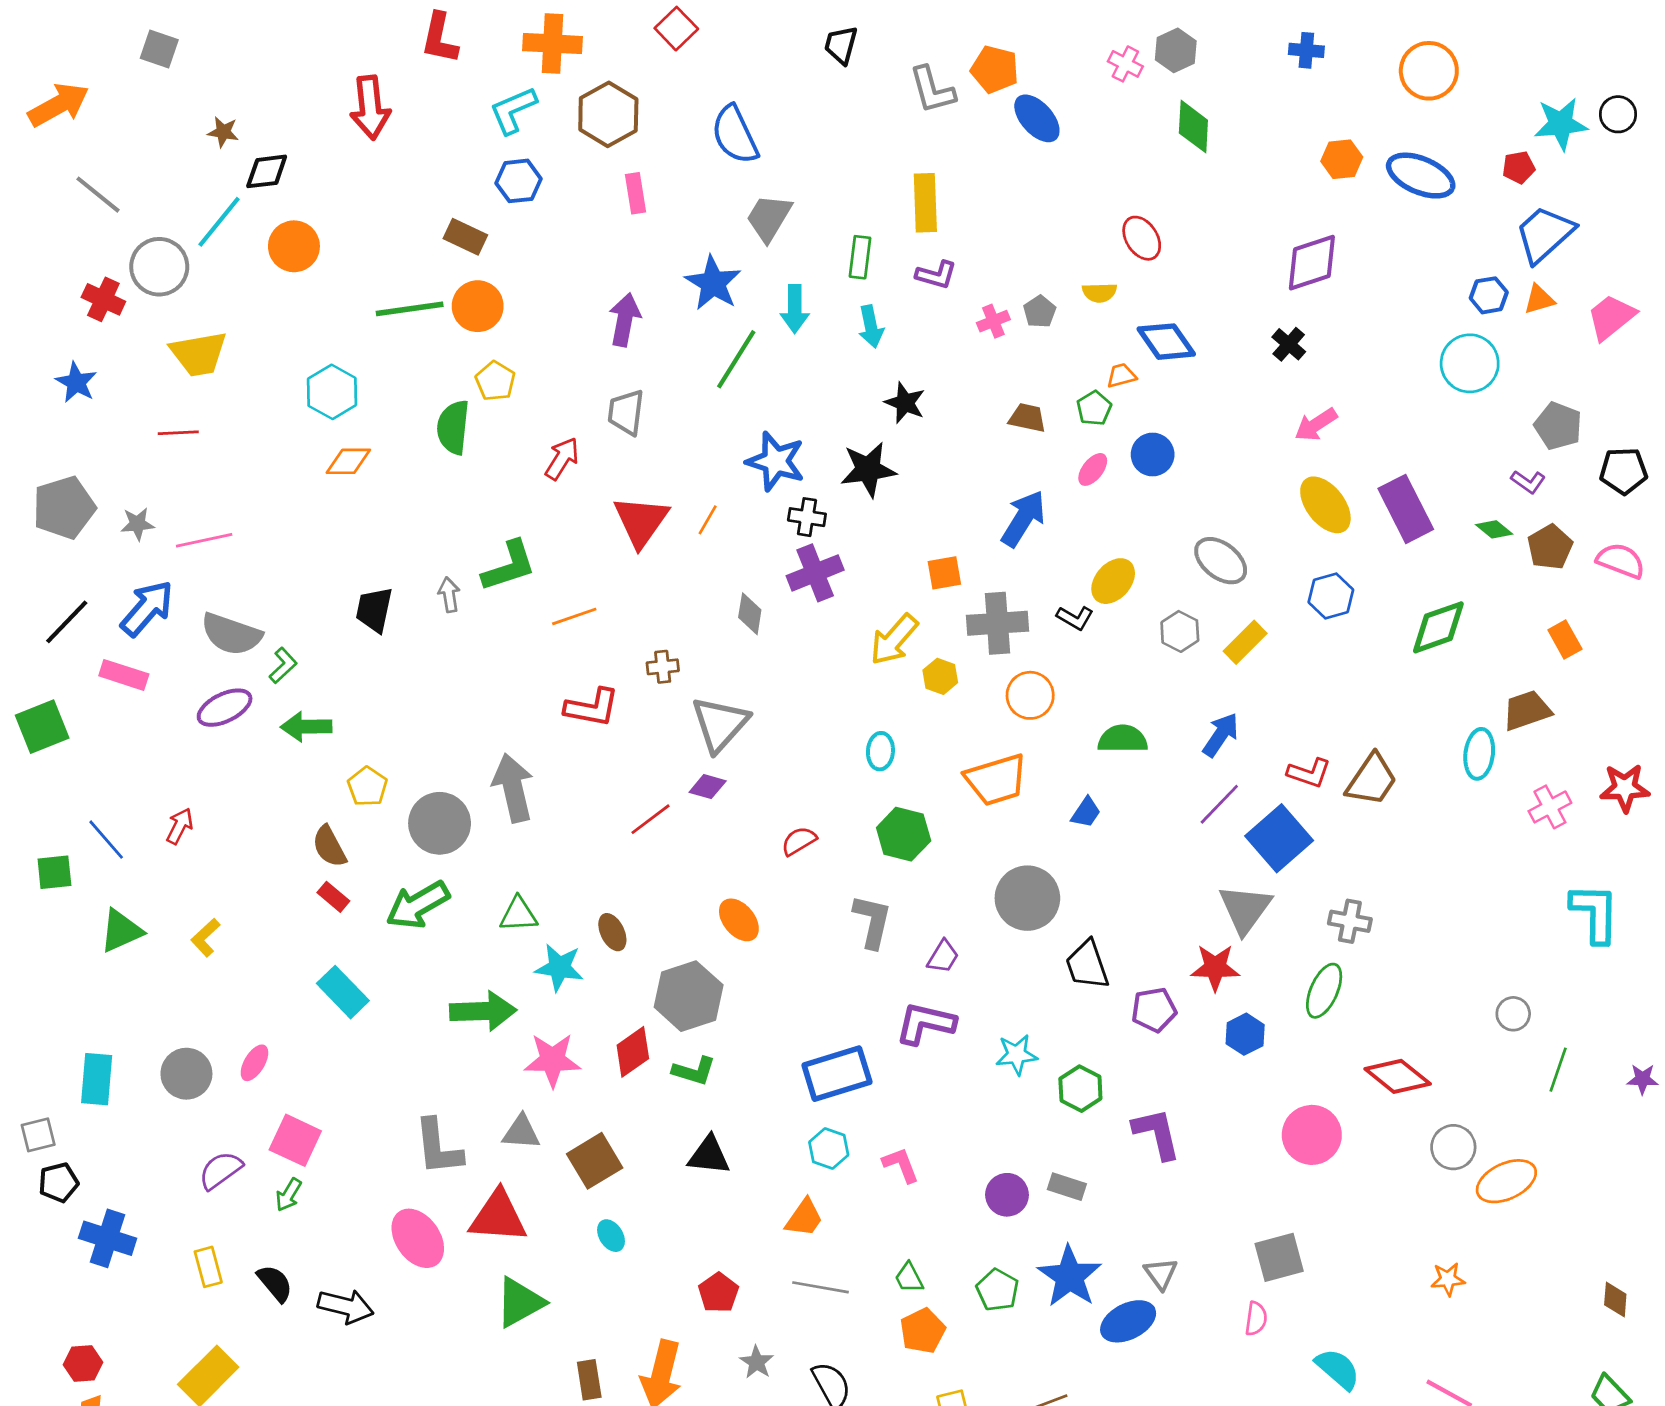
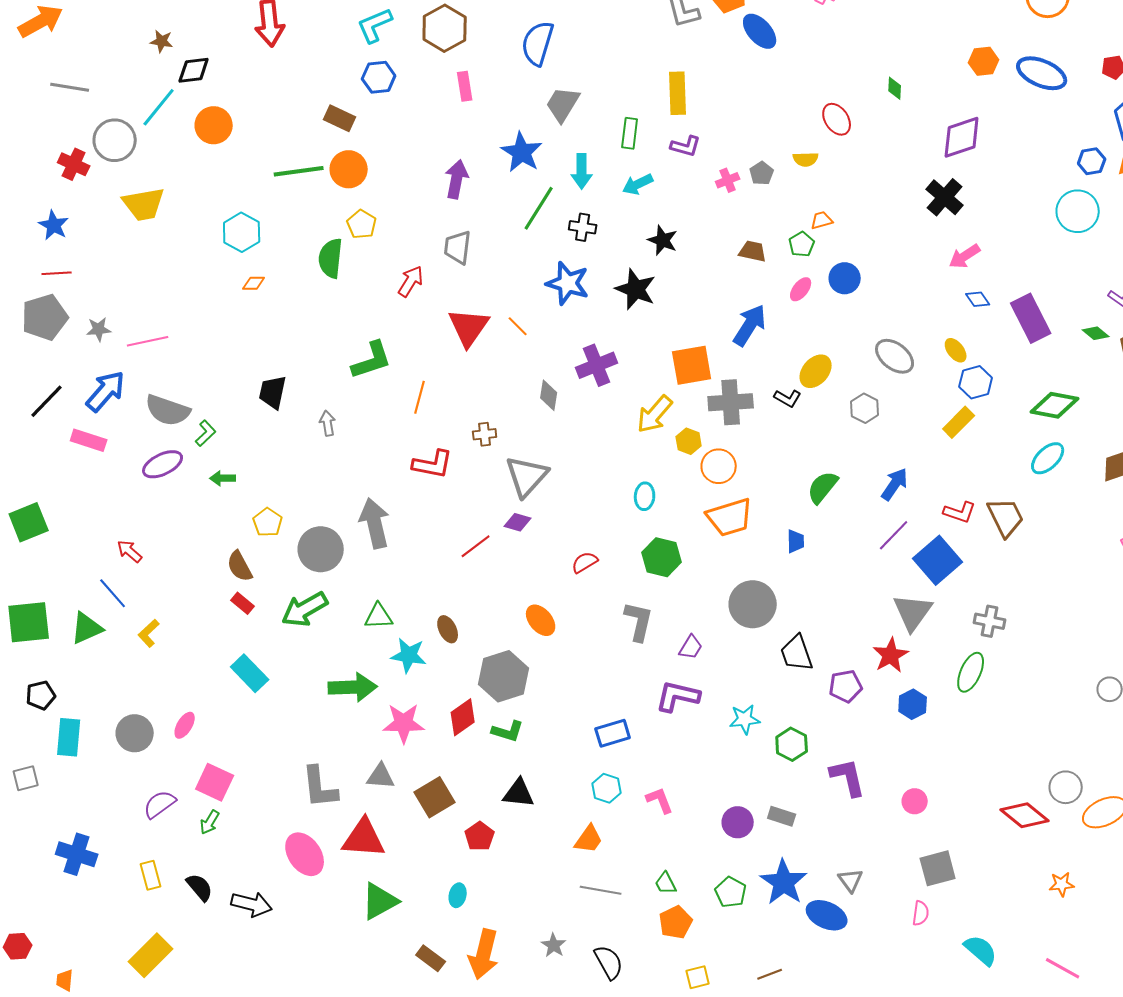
green diamond: (1193, 127) -> (895, 88), moved, size x0.6
blue semicircle: (735, 135) -> (538, 43), turned 42
gray line: (98, 195) -> (70, 87), turned -30
cyan arrow: (871, 327) -> (638, 184), turned 76
blue diamond: (1166, 342) -> (978, 299), moved, size x0.6
black cross: (1289, 344) -> (945, 197), size x1.5
red line: (178, 433) -> (57, 273), moved
orange diamond: (348, 461) -> (254, 283), size x0.7
black star: (868, 469) -> (636, 289), turned 30
yellow ellipse: (1325, 505) -> (956, 350), moved, size x0.6
black cross: (807, 517) -> (583, 227), moved
orange line: (708, 520) -> (518, 326), turned -75
orange square: (944, 573) -> (692, 365), size x1.6
gray arrow: (449, 595) -> (328, 423), moved
orange line: (574, 616) -> (420, 397), turned -56
green diamond: (1438, 627) -> (1055, 405), turned 30
yellow rectangle: (1245, 642) -> (959, 422), moved
orange circle: (1030, 695) -> (719, 466), moved
green square: (42, 727) -> (29, 522), moved
green arrow: (306, 727) -> (223, 478), size x0.7
green semicircle: (1123, 739) -> (823, 487), turned -51
cyan ellipse: (1479, 754) -> (1048, 458), moved, turned 39
brown trapezoid: (1372, 780) -> (1006, 517), turned -60
blue trapezoid: (1086, 812) -> (796, 541), turned -35
red arrow: (180, 826) -> (130, 551), turned -76
blue line: (106, 840) -> (113, 593), moved
green square: (54, 872) -> (29, 622), moved, size x1.6
red star: (1215, 968) -> (891, 655), turned -30
blue rectangle: (837, 1074) -> (613, 733), size x0.7
red diamond: (1398, 1076) -> (1025, 815), moved
pink circle: (1312, 1135) -> (915, 801), moved, size x0.6
black pentagon: (59, 1183) -> (41, 695), moved
cyan ellipse: (611, 1236) -> (458, 895), moved, turned 45
red pentagon: (719, 1293) -> (480, 836), moved
blue ellipse: (1128, 1321) -> (827, 915), turned 51
red hexagon: (83, 1364) -> (18, 946), moved
brown rectangle: (589, 1380) -> (431, 958), turned -44

